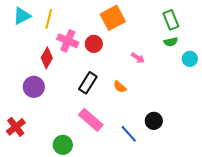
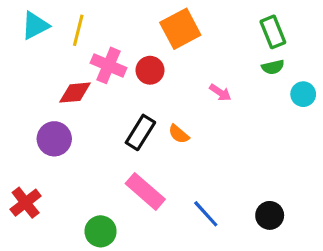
red diamond: (47, 58) -> (75, 93), turned 55
orange semicircle: (120, 87) -> (179, 134), moved
black circle: (154, 121) -> (270, 215), moved

